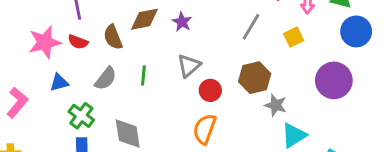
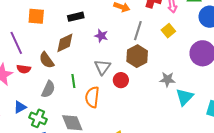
purple star: (182, 22) -> (101, 36), moved
brown hexagon: (255, 78) -> (137, 56), moved
blue triangle: (59, 82) -> (20, 107), moved
orange semicircle: (205, 129) -> (92, 97), moved

